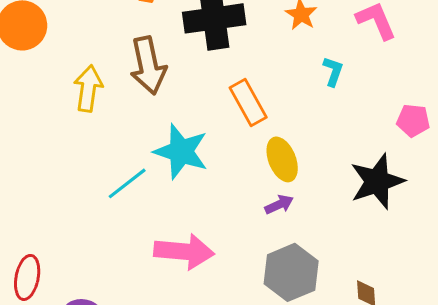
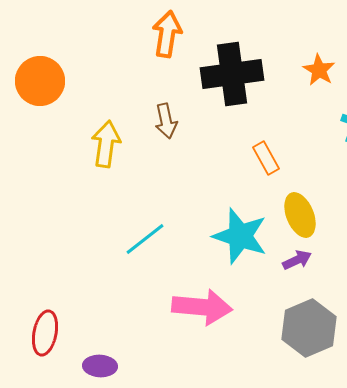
brown arrow: (148, 65) -> (166, 121), size x0.6
orange rectangle: (248, 102) -> (266, 158), size x0.7
cyan star: (181, 151) -> (240, 236), moved

